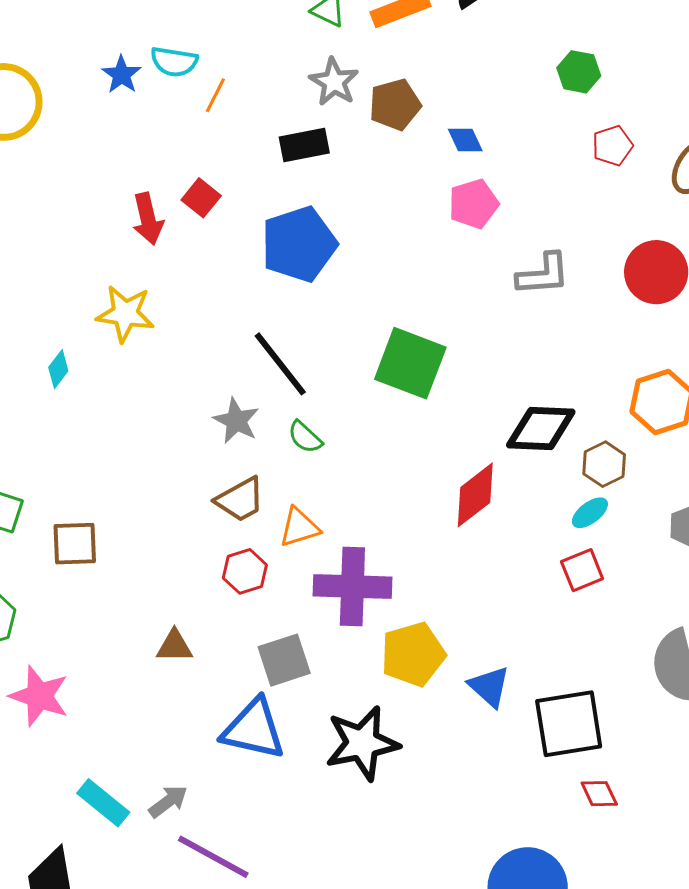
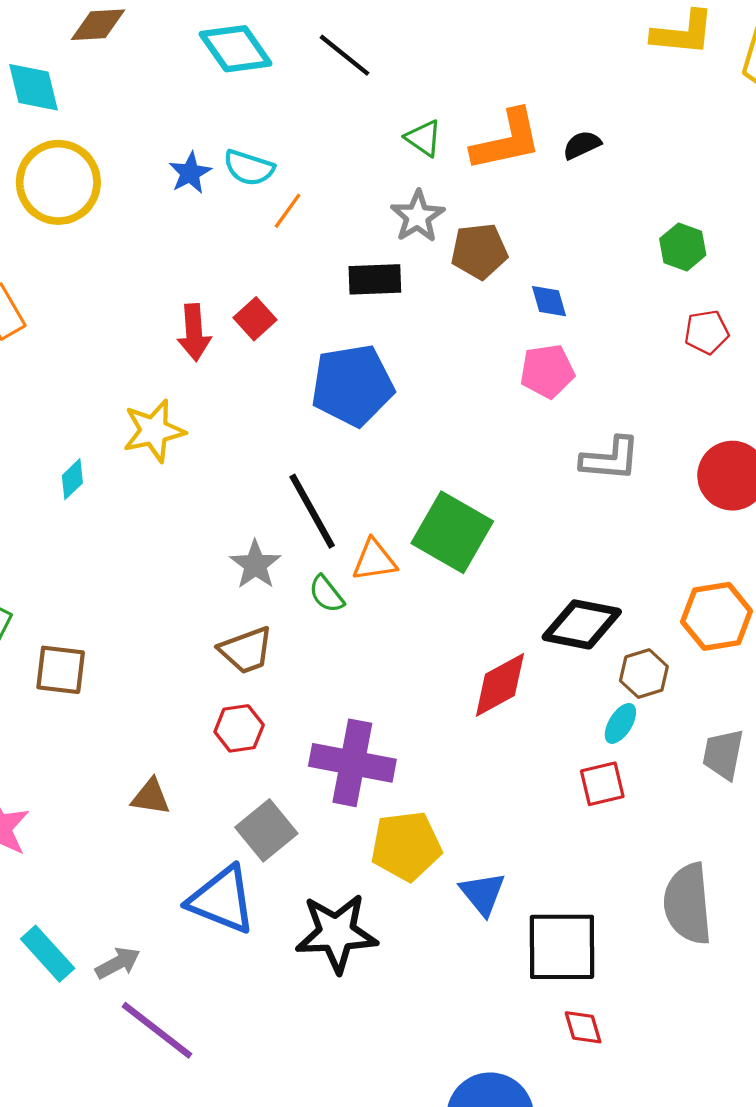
yellow star: (125, 314) -> (154, 431), turned -30
cyan ellipse: (590, 513) -> (620, 723), turned -30
orange triangle: (299, 527) -> (374, 560), moved
gray square: (284, 660) -> (266, 830), turned -30

